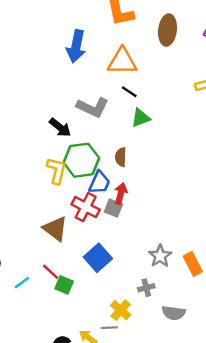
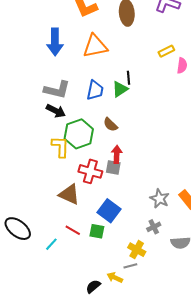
black line: (129, 92) -> (128, 78), moved, turned 64
gray L-shape: (93, 107) -> (57, 90), moved
brown semicircle: (121, 157) -> (110, 125), turned -35
blue trapezoid: (99, 183) -> (95, 90), moved
green square: (64, 285) -> (97, 231), moved

